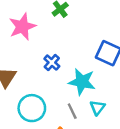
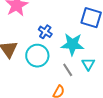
cyan circle: (32, 108) -> (37, 56), moved

